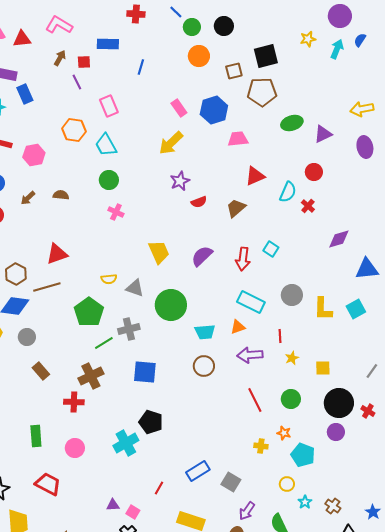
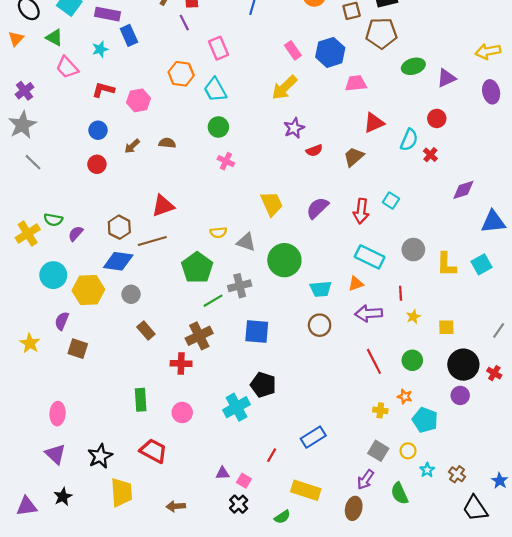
gray square: (231, 482) -> (378, 451), moved

